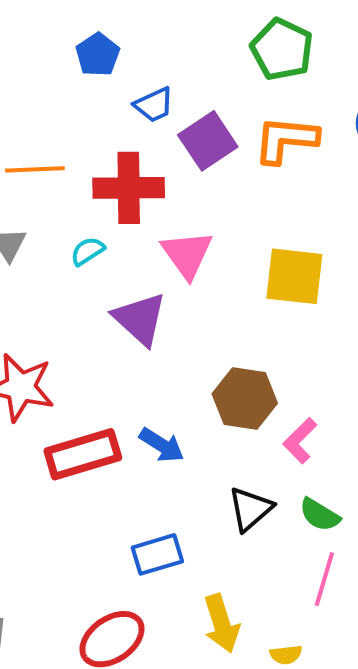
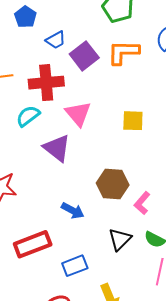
cyan semicircle: (88, 251) -> (28, 116), size x1.4
yellow square: (294, 276) -> (133, 121), size x0.7
red rectangle: (83, 454) -> (33, 244), moved

